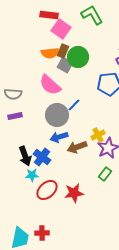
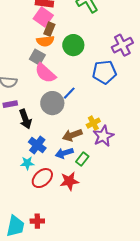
pink square: (61, 29) -> (43, 17), moved
brown rectangle: (63, 51) -> (49, 29), moved
gray square: (65, 65) -> (37, 57), moved
blue arrow: (59, 137) -> (64, 153), moved
black arrow: (25, 156) -> (25, 119), moved
green rectangle: (105, 174) -> (82, 159), moved

